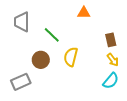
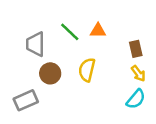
orange triangle: (84, 13) -> (98, 31), moved
gray trapezoid: (22, 22) -> (35, 44), moved
green line: (52, 35) -> (70, 32), moved

